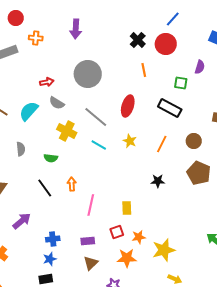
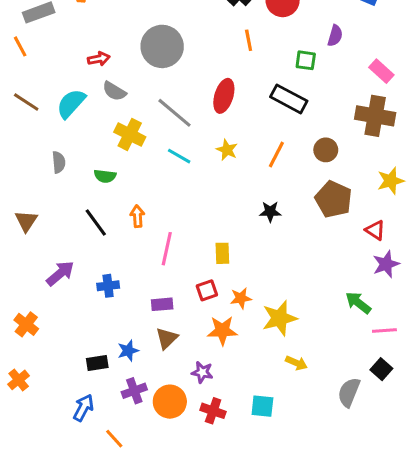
blue cross: (53, 239) -> (108, 286), moved
blue star: (50, 259) -> (128, 351), moved

